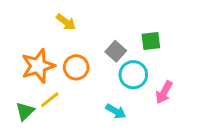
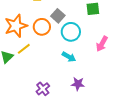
gray square: (116, 51) -> (58, 16), moved
cyan circle: (133, 75) -> (71, 32), moved

